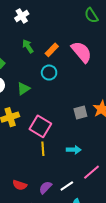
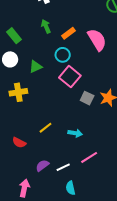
gray square: (80, 112) -> (87, 98), turned 32
pink square: (40, 126) -> (70, 77), moved
yellow line: (43, 149) -> (45, 128), turned 48
red semicircle: (20, 185) -> (19, 143), moved

